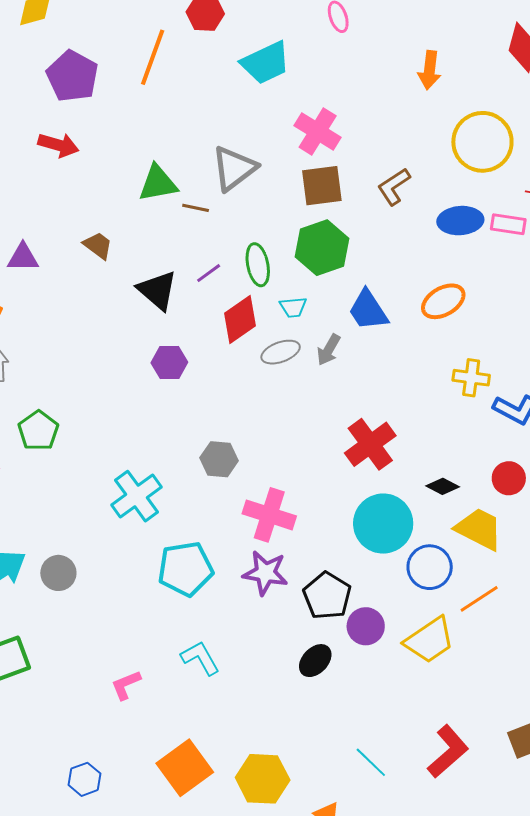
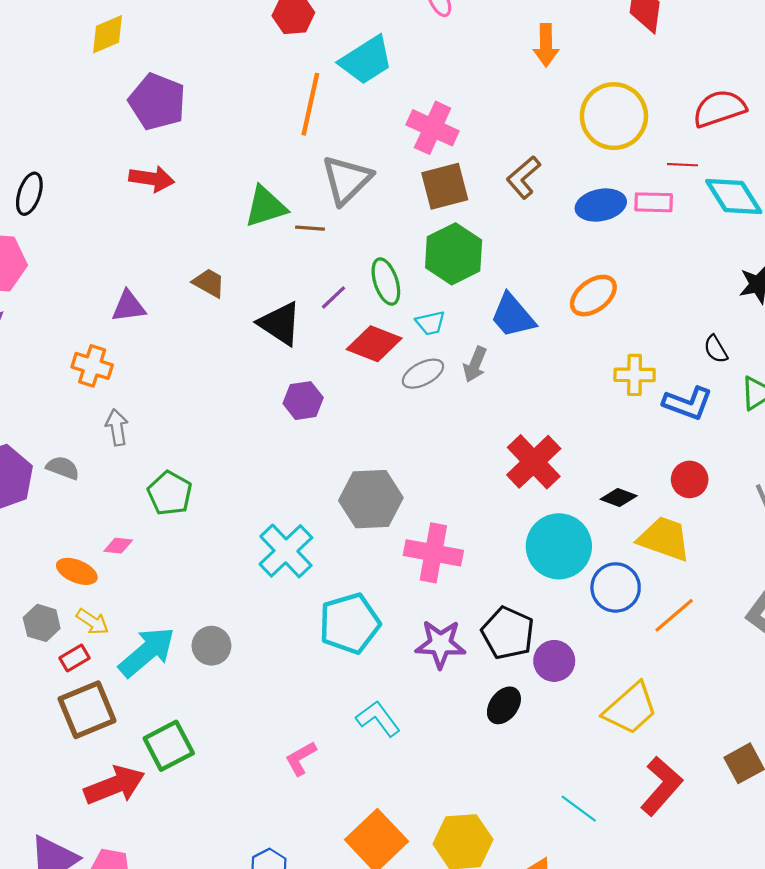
orange line: (153, 57) -> (310, 104), moved
red diamond: (240, 319) -> (374, 344), turned 63
gray hexagon: (219, 459) -> (371, 499), size x1.5
purple star: (265, 573) -> (440, 644), moved
yellow trapezoid: (430, 640) -> (631, 709), moved

